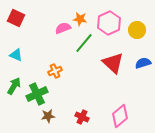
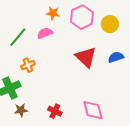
pink semicircle: (63, 28) -> (45, 33), moved
green line: (84, 43) -> (18, 37), moved
pink diamond: (120, 116) -> (93, 110), turned -65

